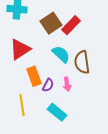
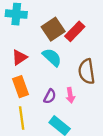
red triangle: (20, 49) -> (19, 57), size x0.7
cyan semicircle: (61, 54) -> (52, 57), moved
orange rectangle: (34, 76) -> (21, 87), moved

